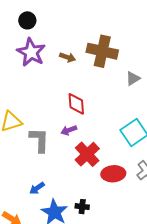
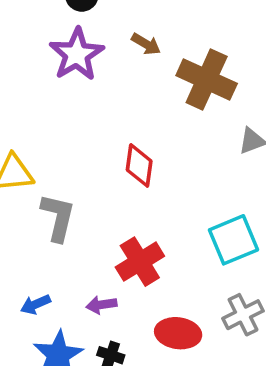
brown arrow: (68, 57) -> (146, 44), moved
purple arrow: (69, 130) -> (101, 305), moved
red ellipse: (113, 174) -> (178, 333), moved

